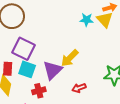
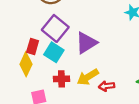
yellow arrow: (70, 58) -> (88, 77), moved
purple triangle: (53, 70) -> (86, 43), moved

